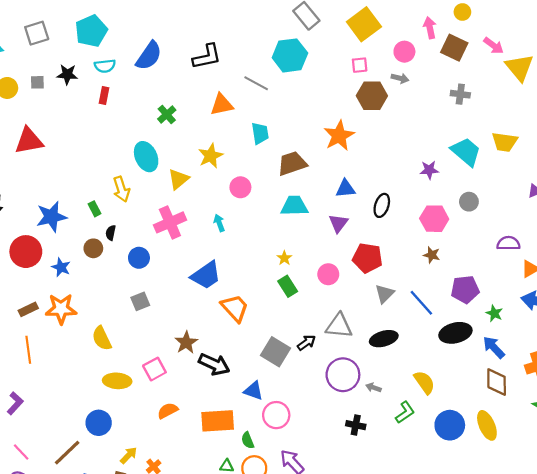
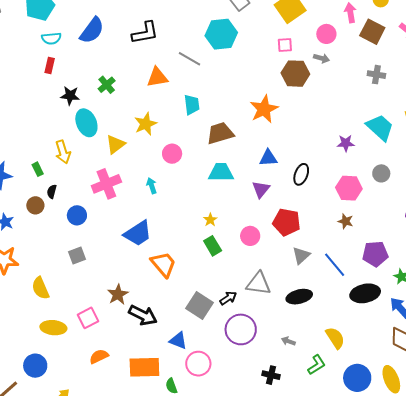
black star: (67, 74) -> (70, 96), moved
purple circle: (343, 375) -> (241, 329), moved

